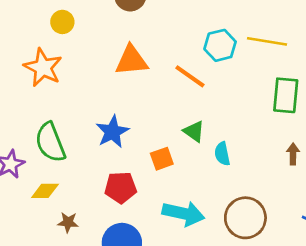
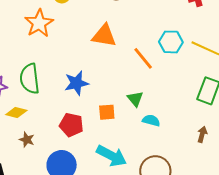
cyan semicircle: (222, 154) -> (151, 120), turned 102

